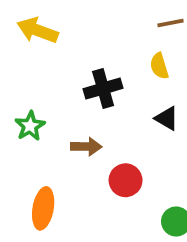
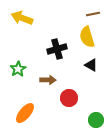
yellow semicircle: (159, 66) -> (87, 37), size x1.5
orange ellipse: (43, 208) -> (25, 113), turned 30

